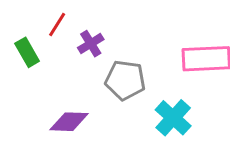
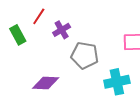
cyan cross: (173, 118) -> (117, 82), turned 35

